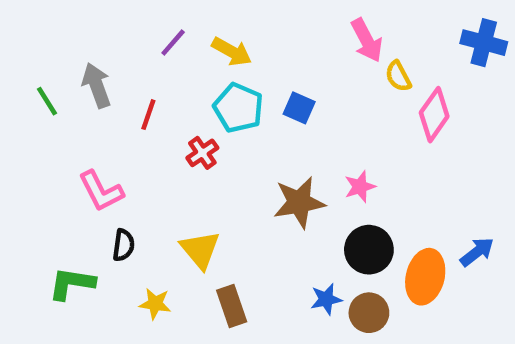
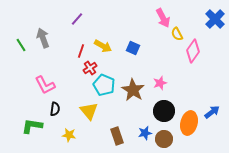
blue cross: (484, 43) -> (215, 19), turned 30
yellow arrow: (232, 52) -> (103, 46), moved
cyan pentagon: (238, 108) -> (104, 85), moved
red line: (148, 115) -> (81, 51), moved
brown star: (299, 202) -> (133, 90), turned -30
brown rectangle: (232, 306) -> (117, 136), moved

